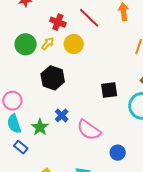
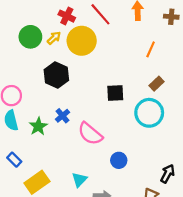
yellow circle: (74, 44) -> (82, 41), size x1.4
blue rectangle: (21, 147) -> (14, 160), moved

